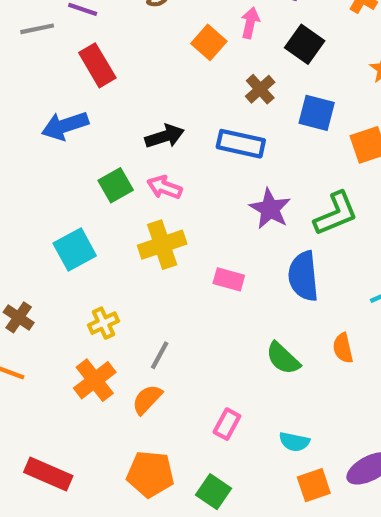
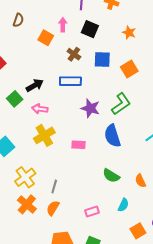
green square: (116, 185) -> (15, 99), moved
yellow cross: (104, 323) -> (25, 177), size x1.5
orange semicircle: (343, 348) -> (140, 181), moved
pink rectangle: (227, 424) -> (92, 211), turned 56
cyan semicircle: (294, 442) -> (123, 205), moved, turned -64

